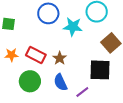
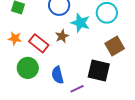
brown star: (60, 58) -> (62, 36), moved

